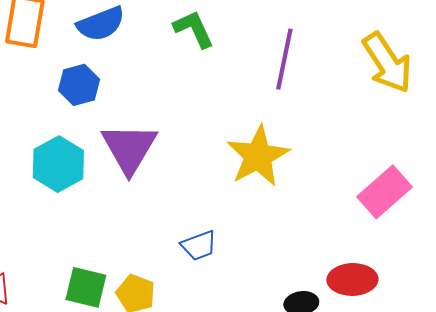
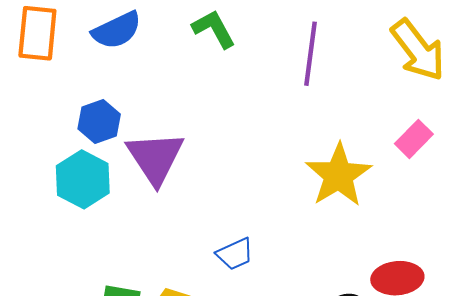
blue hexagon: (79, 85) -> (99, 122), moved
yellow star: (258, 156) -> (339, 175), moved
pink rectangle: (384, 192) -> (414, 139), moved, size x0.7

